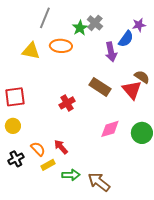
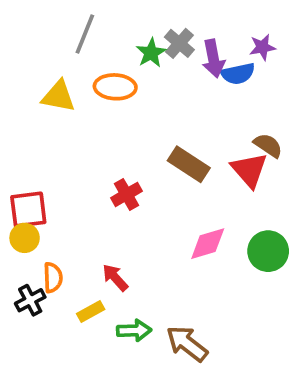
blue semicircle: (126, 39) -> (238, 74), turned 42
purple arrow: (111, 52) -> (213, 59), moved
red square: (15, 97) -> (28, 210), moved
orange semicircle: (38, 149) -> (53, 278), moved, turned 42

